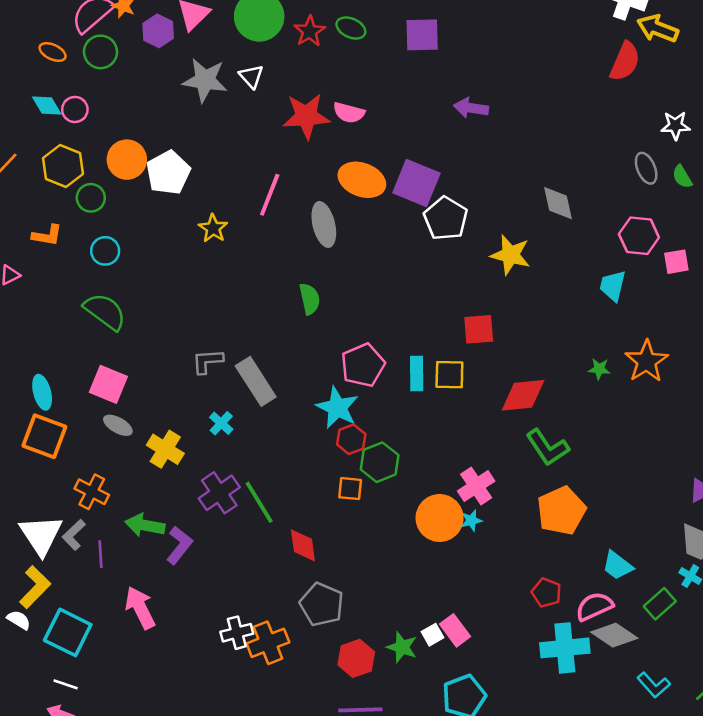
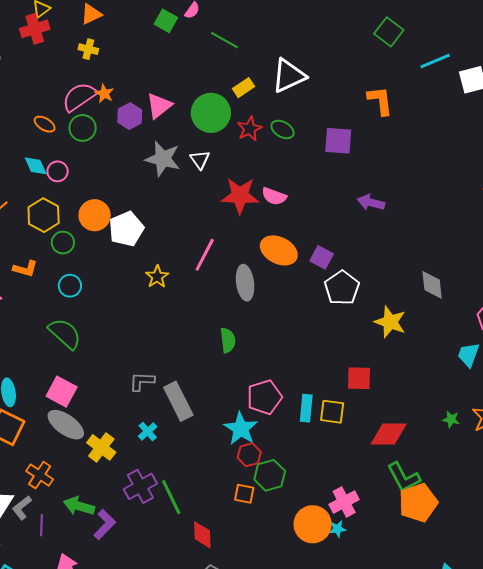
purple square: (416, 183) -> (322, 257), size x0.6
gray ellipse: (118, 425) -> (66, 425), size x1.6
orange pentagon: (561, 511) -> (418, 503), moved

